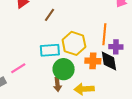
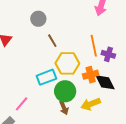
brown line: (49, 15) -> (52, 41), moved, turned -48
purple cross: (116, 47) -> (108, 54), turned 32
black diamond: (109, 61) -> (105, 82), moved

